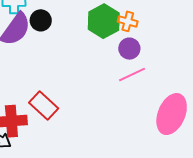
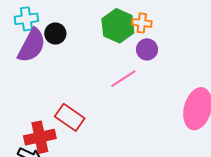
pink line: (132, 75) -> (123, 79), moved

